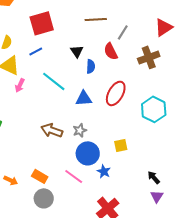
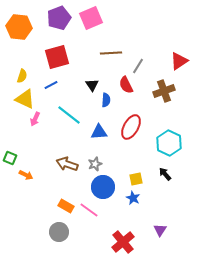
blue star: (104, 171) -> (133, 198), moved
orange rectangle: (40, 176) -> (66, 206), moved
black arrow: (154, 177) -> (165, 174), moved
orange arrow: (11, 180) -> (26, 175), moved
purple triangle: (157, 196) -> (160, 230), moved

